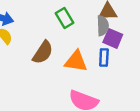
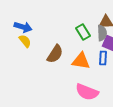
green rectangle: (64, 18) -> (83, 32), moved

